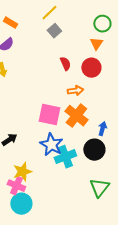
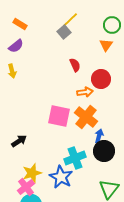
yellow line: (49, 13) -> (70, 20), moved
red circle: (91, 68) -> (101, 79), moved
blue arrow: (102, 129) -> (99, 136), moved
blue star: (51, 145) -> (61, 177), moved
pink cross: (16, 186) -> (26, 187), turned 30

